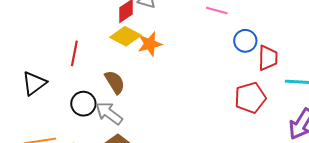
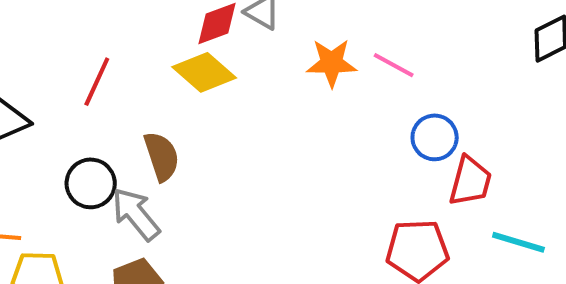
orange star: (150, 44) -> (332, 63), moved

